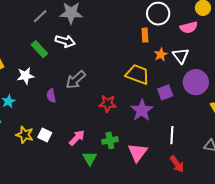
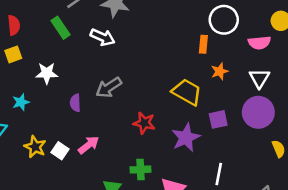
green rectangle: (39, 49) -> (60, 28), moved
white triangle: (181, 56) -> (259, 78), moved
pink arrow: (77, 138) -> (89, 145), moved

